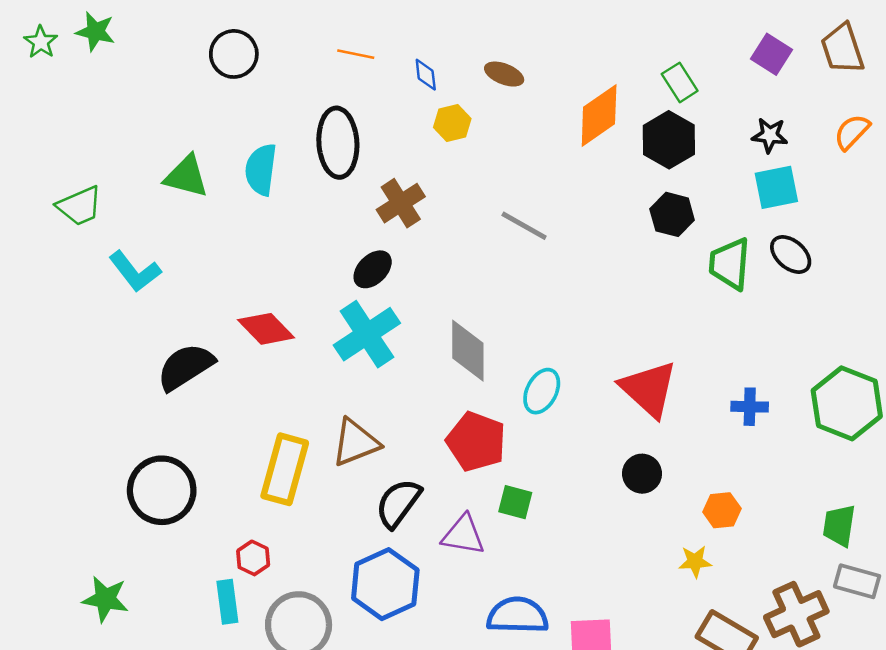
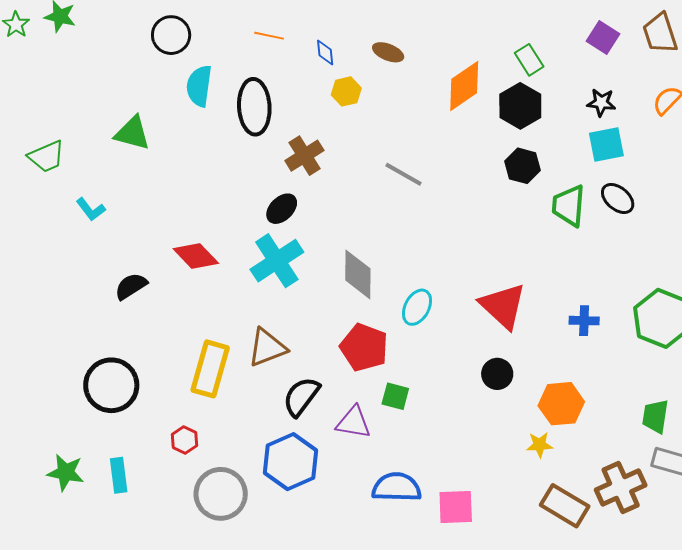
cyan semicircle: (261, 170) -> (199, 86), moved
cyan L-shape: (135, 271) -> (91, 209), size x0.7
black semicircle: (185, 367) -> (131, 286), size x0.7
orange hexagon: (722, 510) -> (561, 404), size x1.5
cyan rectangle: (227, 602) -> (119, 475), moved

